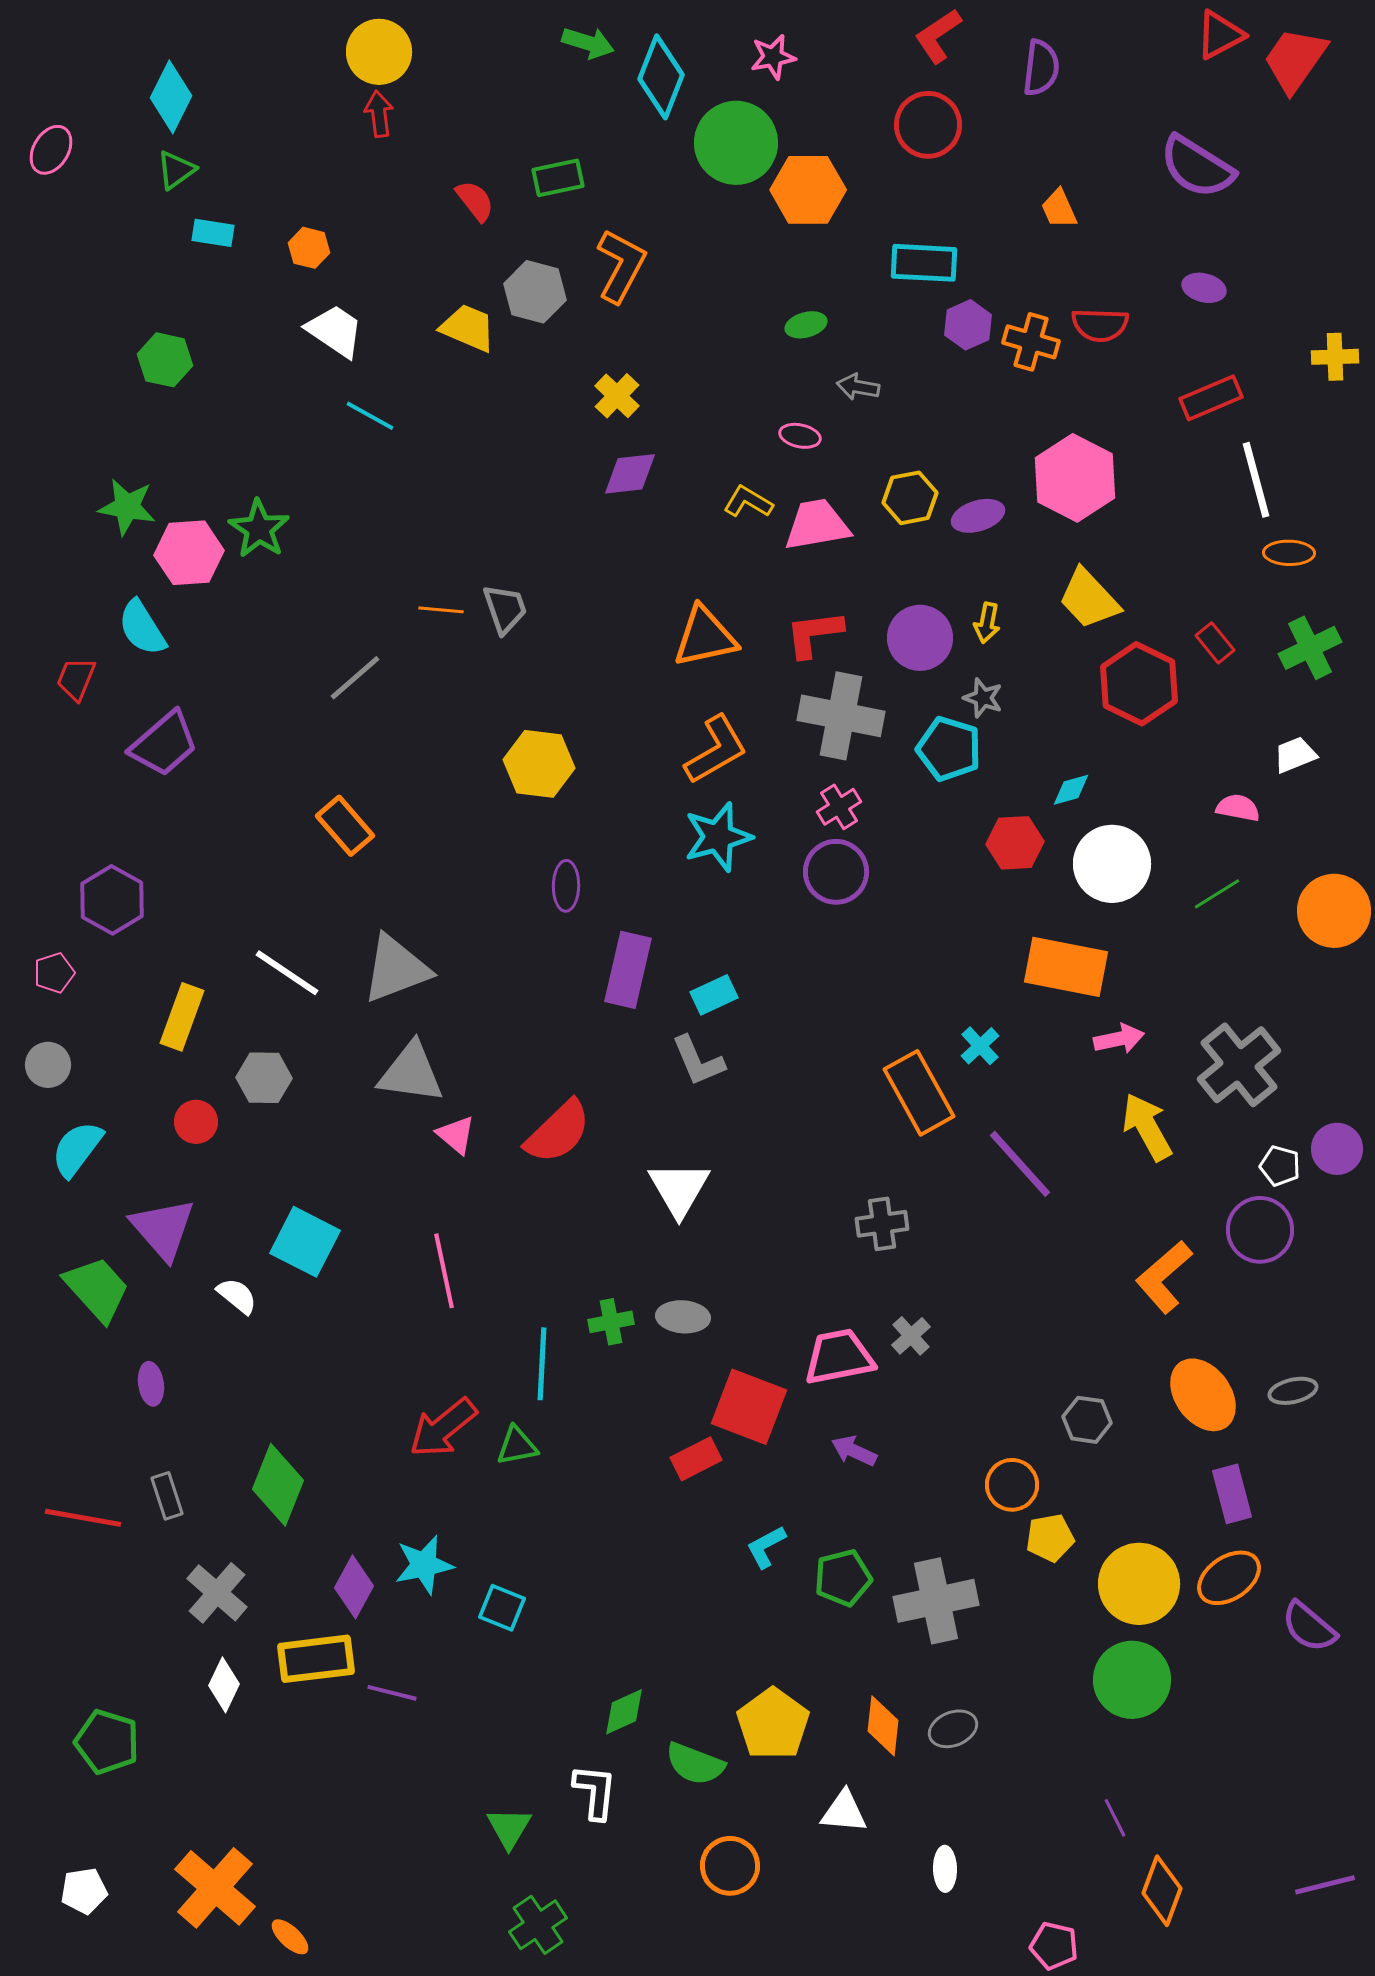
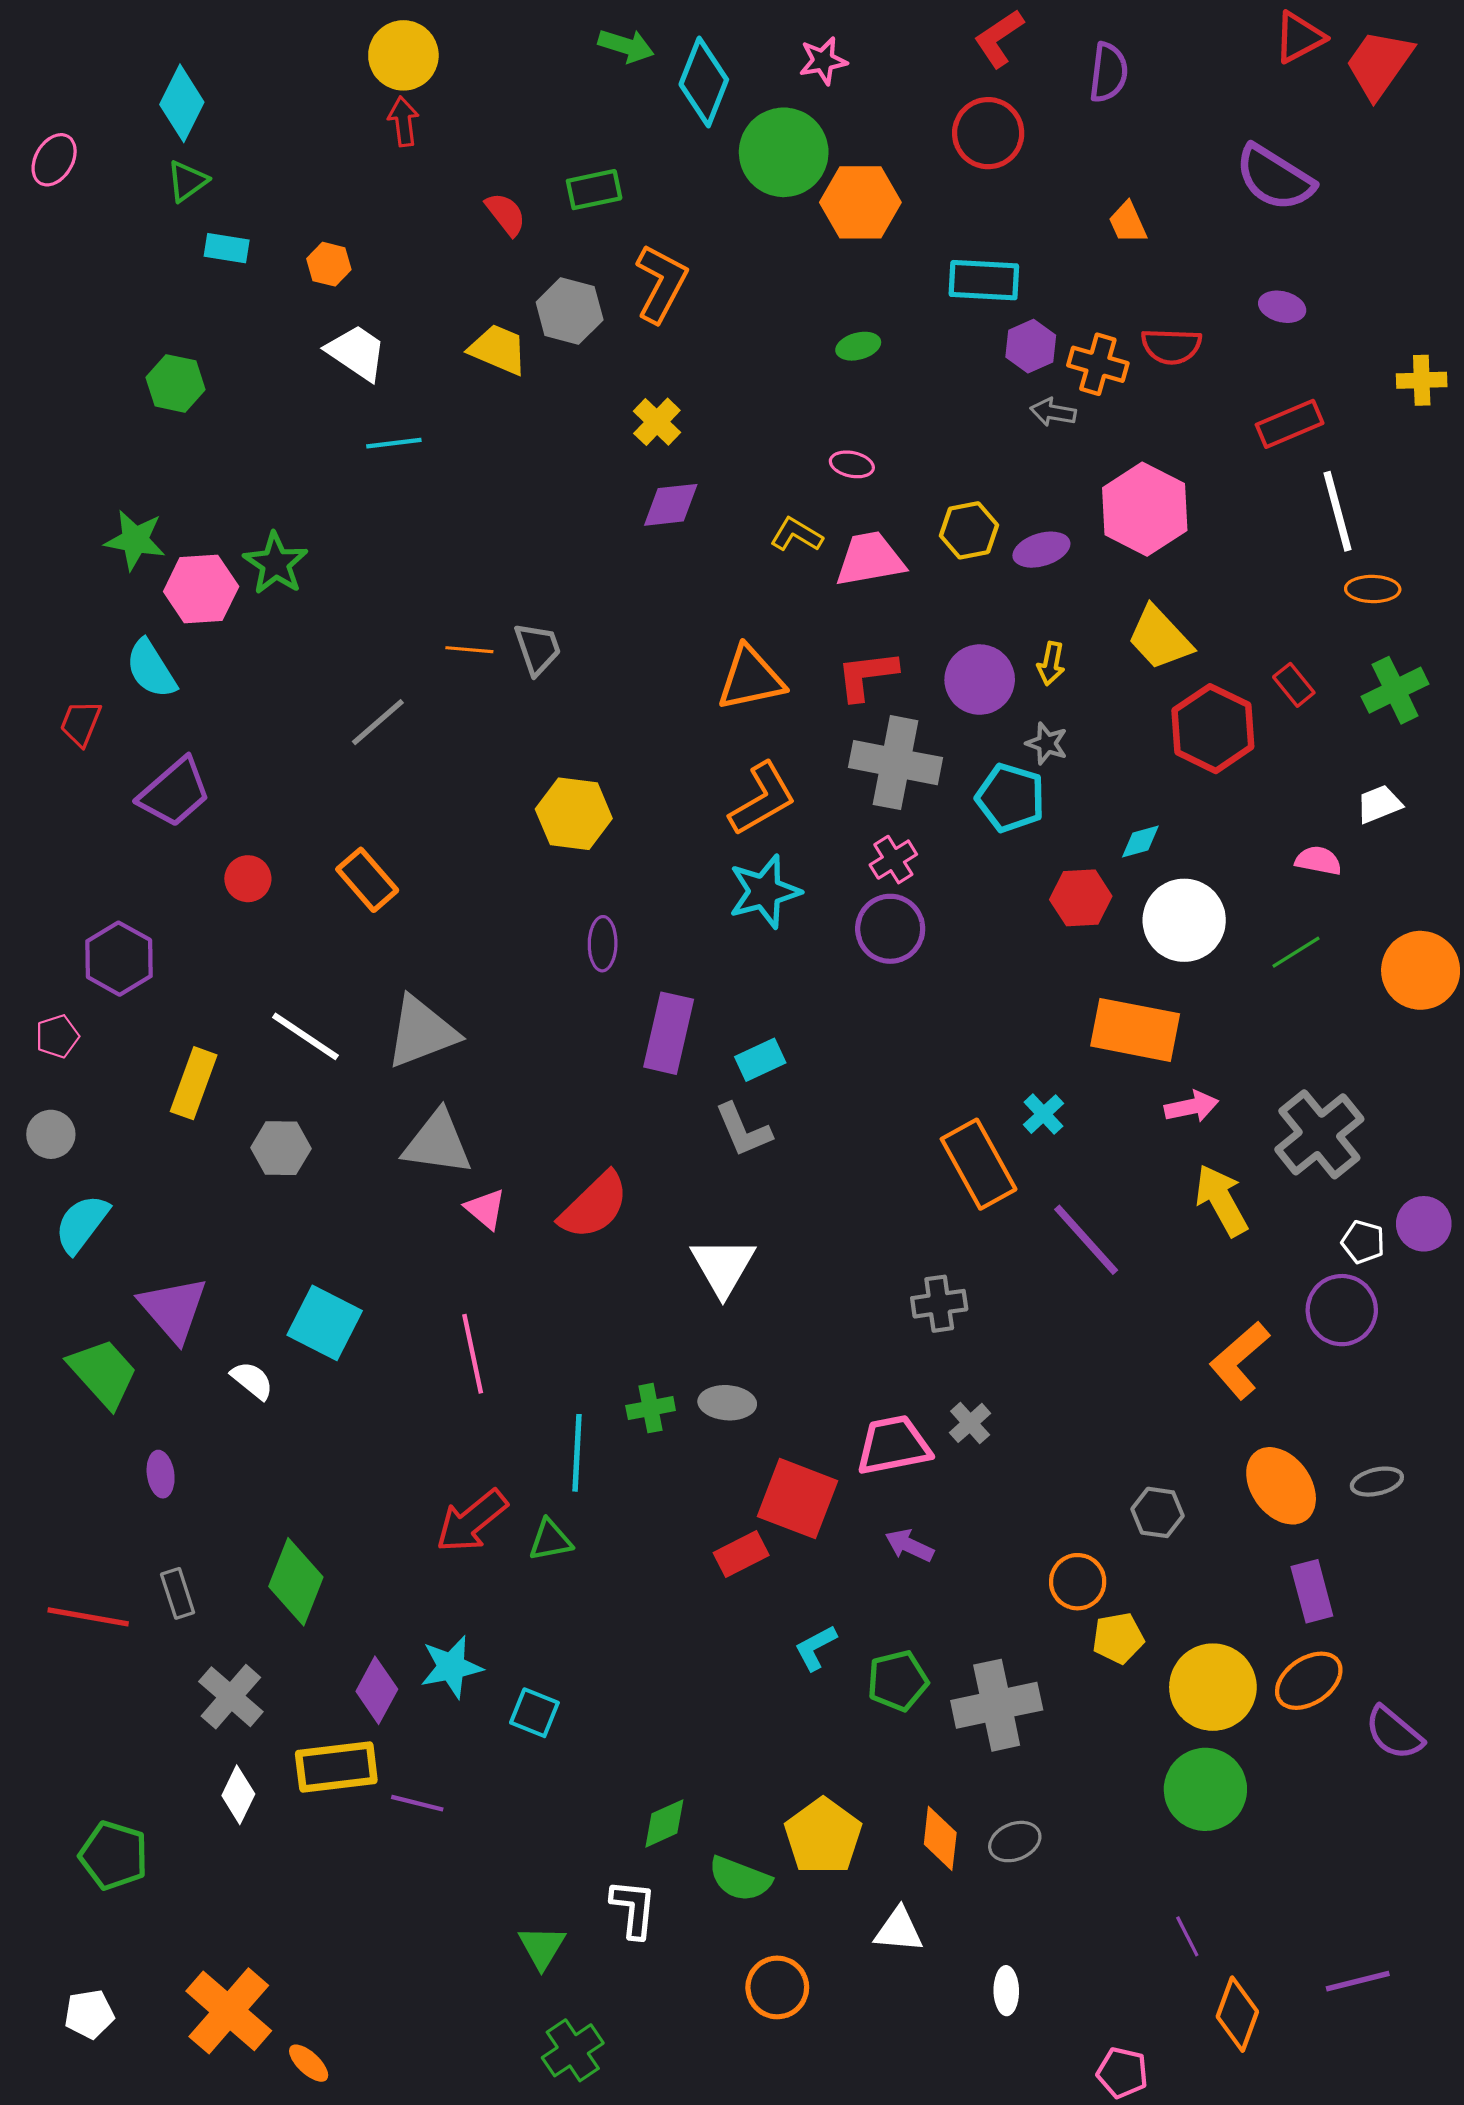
gray arrow: (858, 387) -> (1053, 412), moved
cyan line: (370, 416) -> (394, 443), turned -36
red circle: (196, 1122) -> (248, 879), moved
purple line: (1325, 1885) -> (1358, 1981), moved

